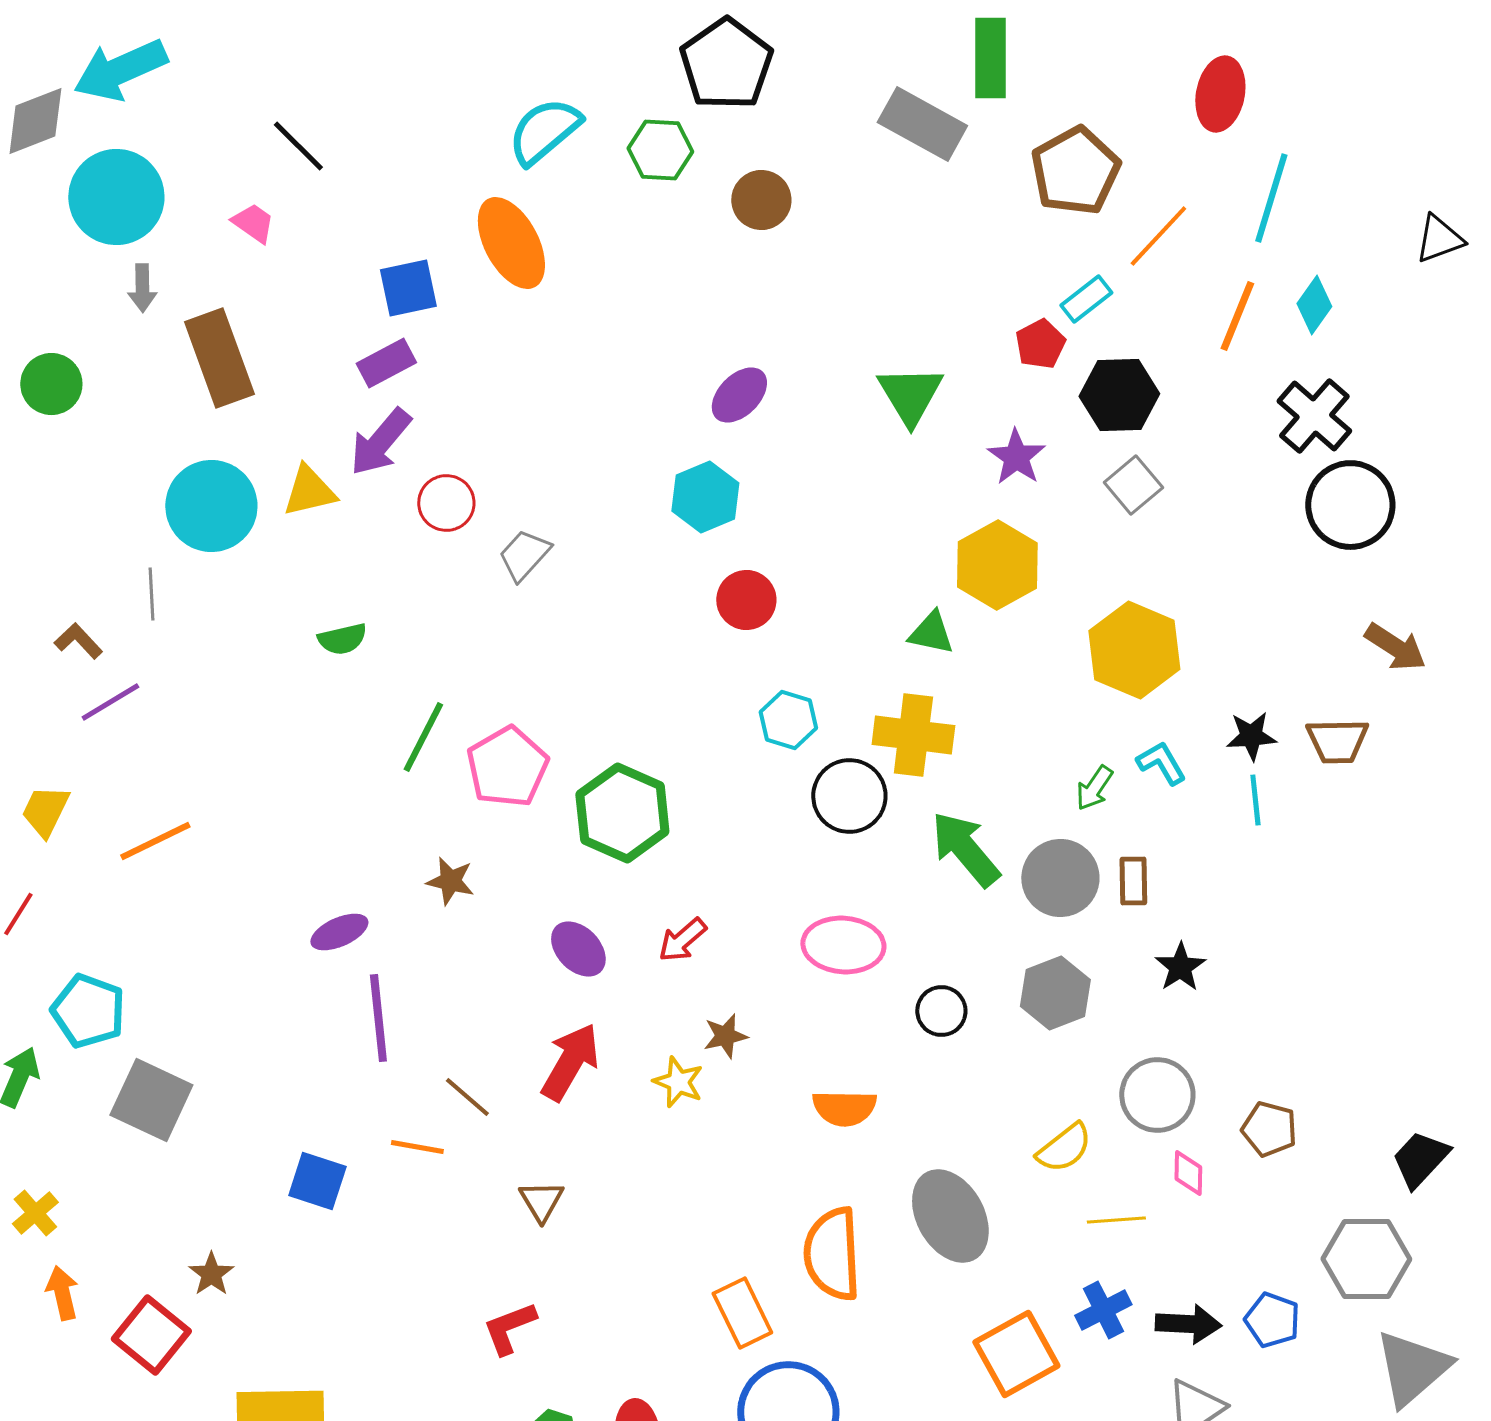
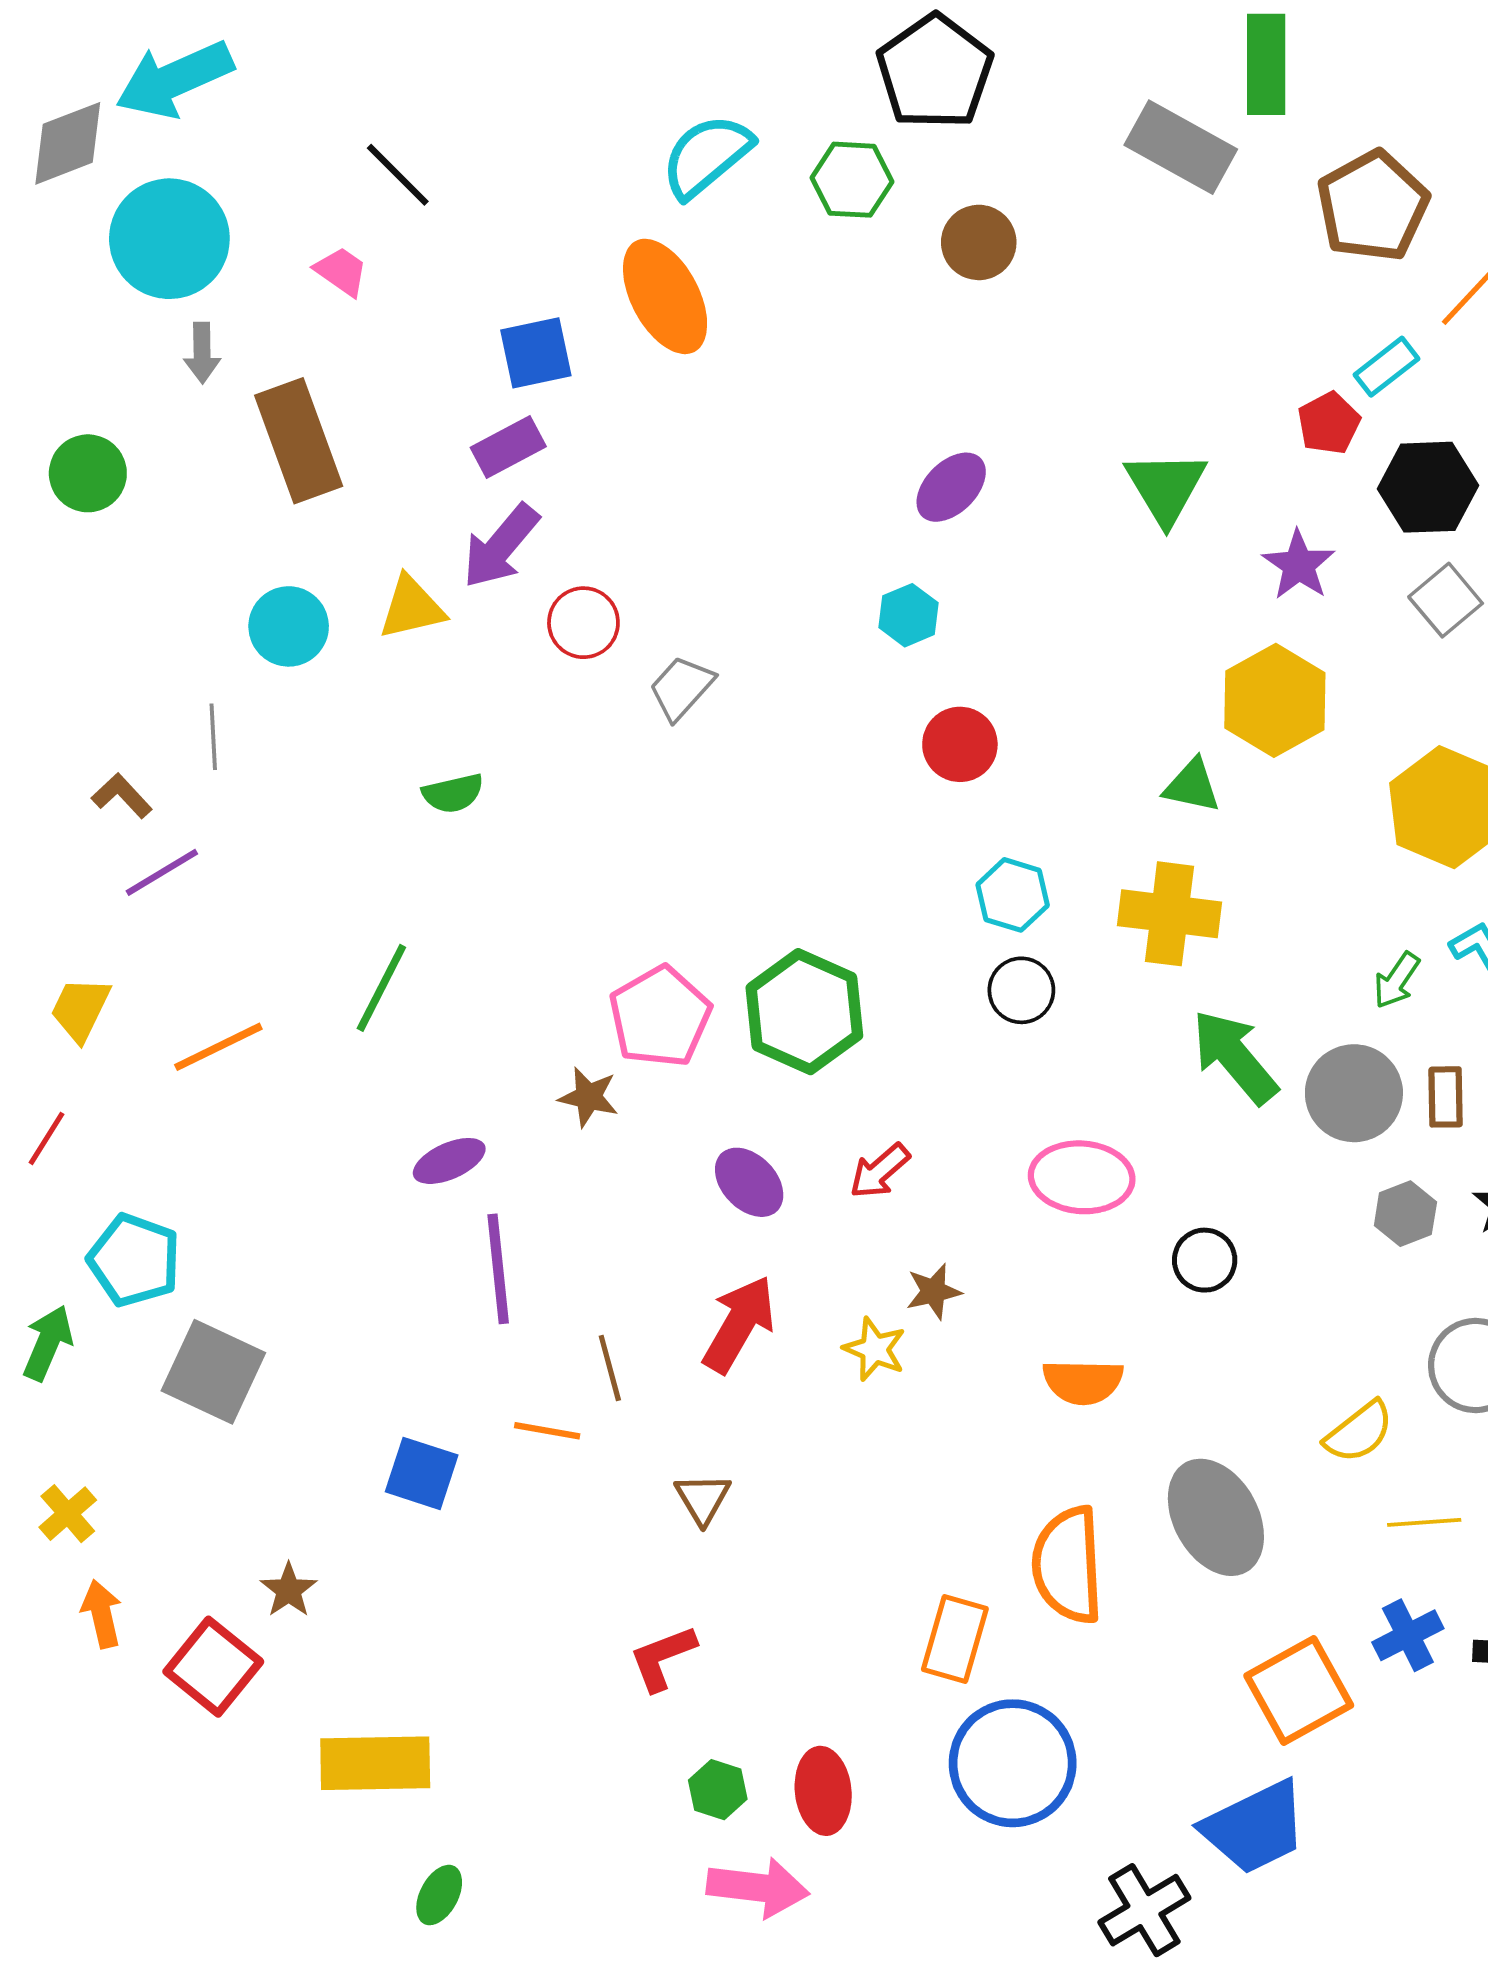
cyan hexagon: (705, 497) -> (908, 615), size x0.7
cyan circle: (211, 506) -> (289, 626), size x0.7
green line: (423, 737) -> (381, 988), moved
pink pentagon: (507, 767) -> (660, 1017), moved
black circle: (849, 796) -> (1021, 990), moved, size x0.7
gray hexagon: (1055, 993) -> (1405, 1214), moved, size x0.7
brown line: (467, 1097) -> (610, 1368), turned 34
orange rectangle: (742, 1313) -> (955, 1639), turned 42

